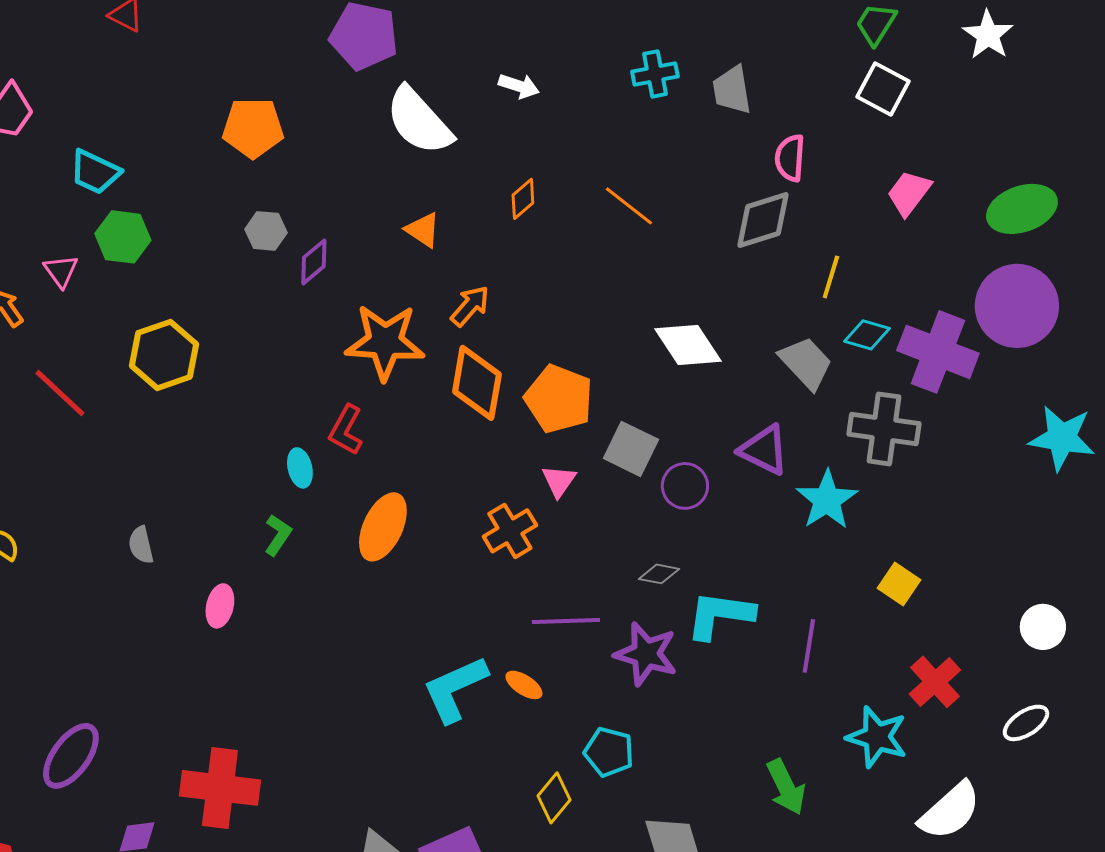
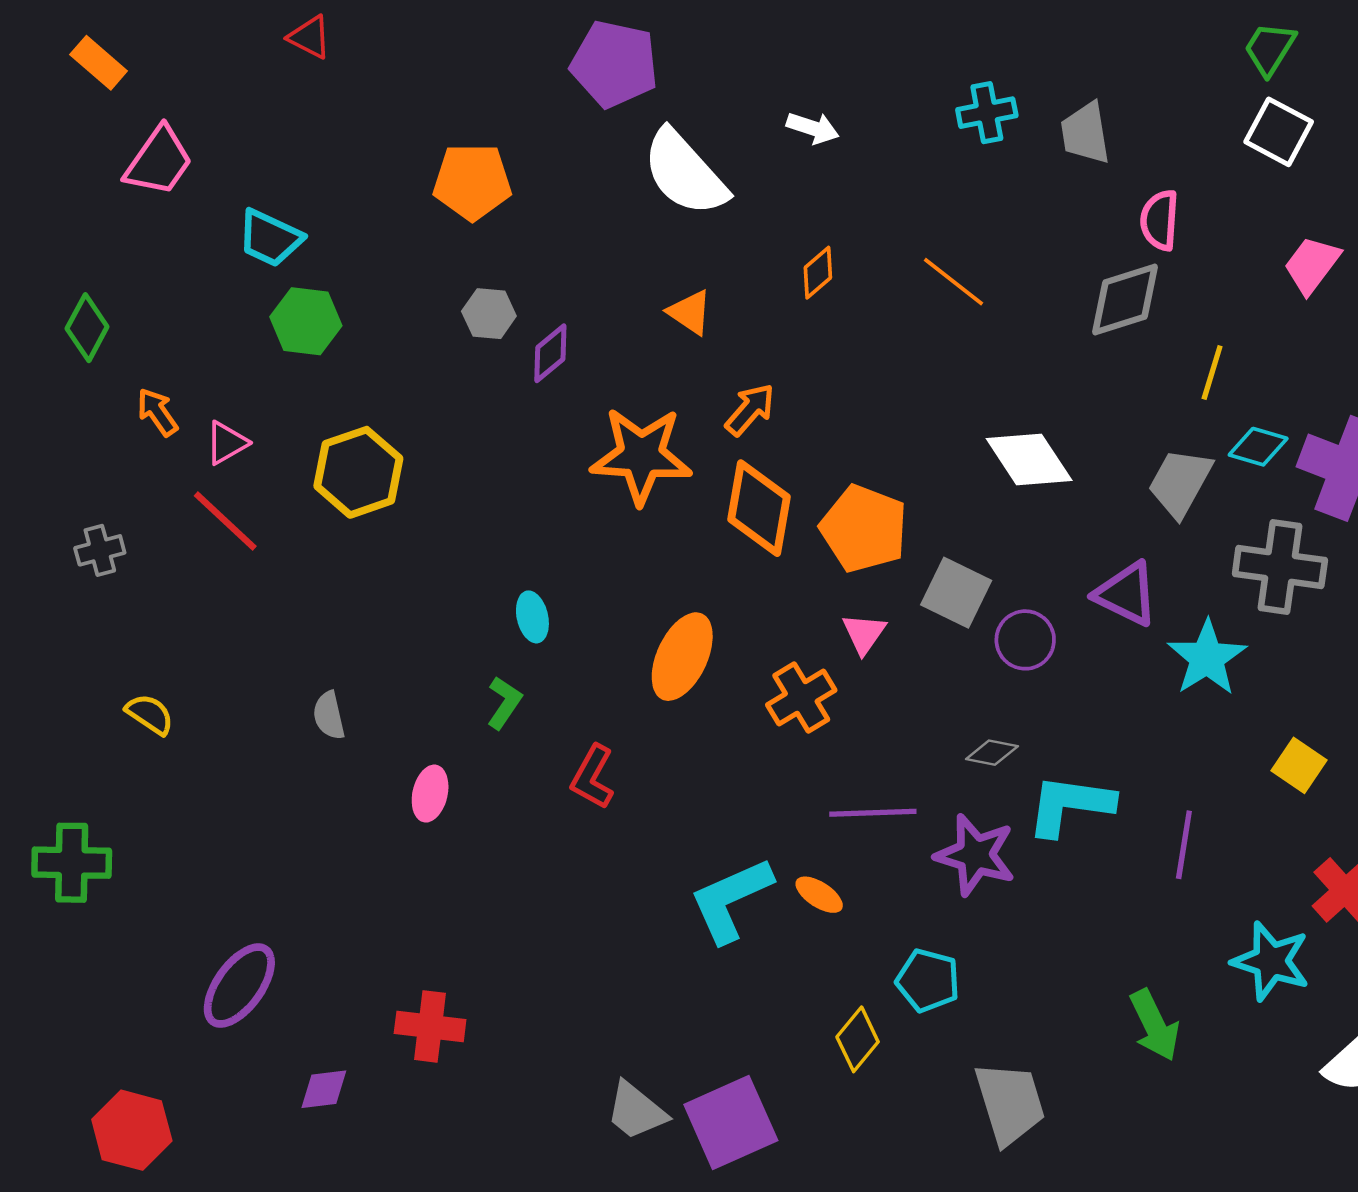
pink triangle: (61, 271) -> (227, 443), moved, turned 36
gray trapezoid: (806, 363) -> (1180, 483), turned -108
red L-shape: (346, 430) -> (593, 777), moved
orange ellipse: (383, 527) -> (682, 657), moved
red cross: (220, 788) -> (430, 1026), size x0.7

